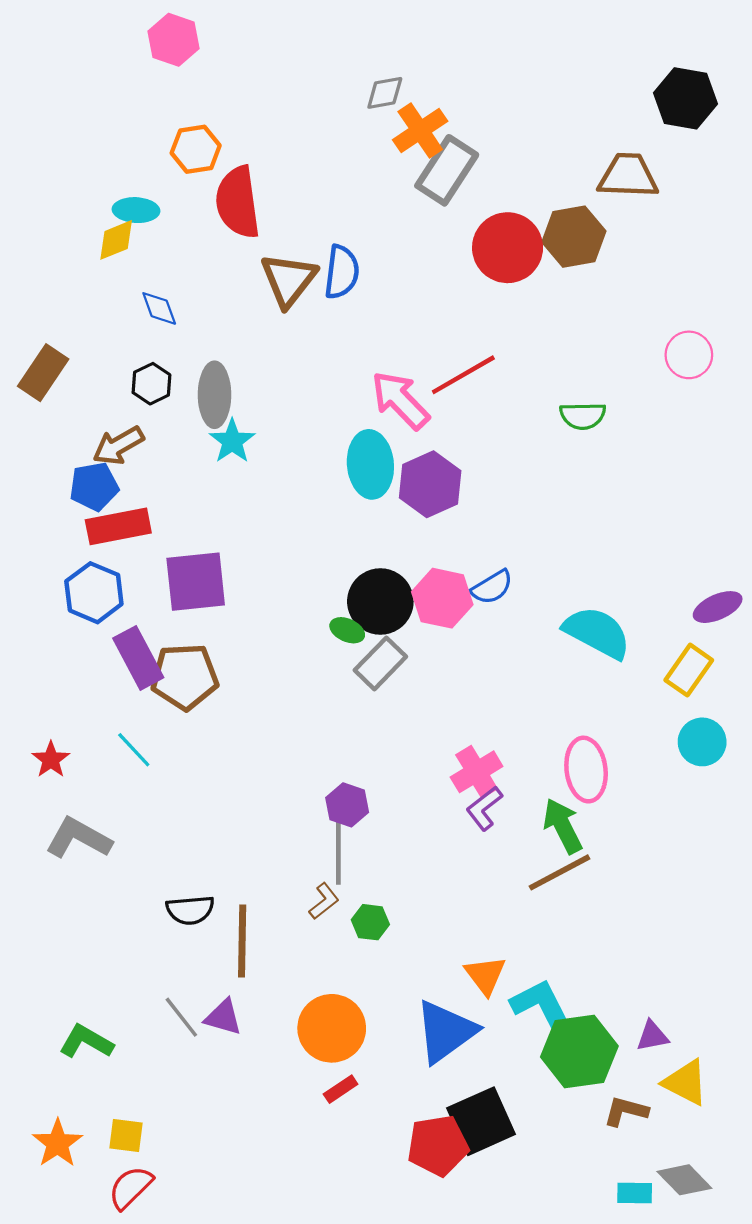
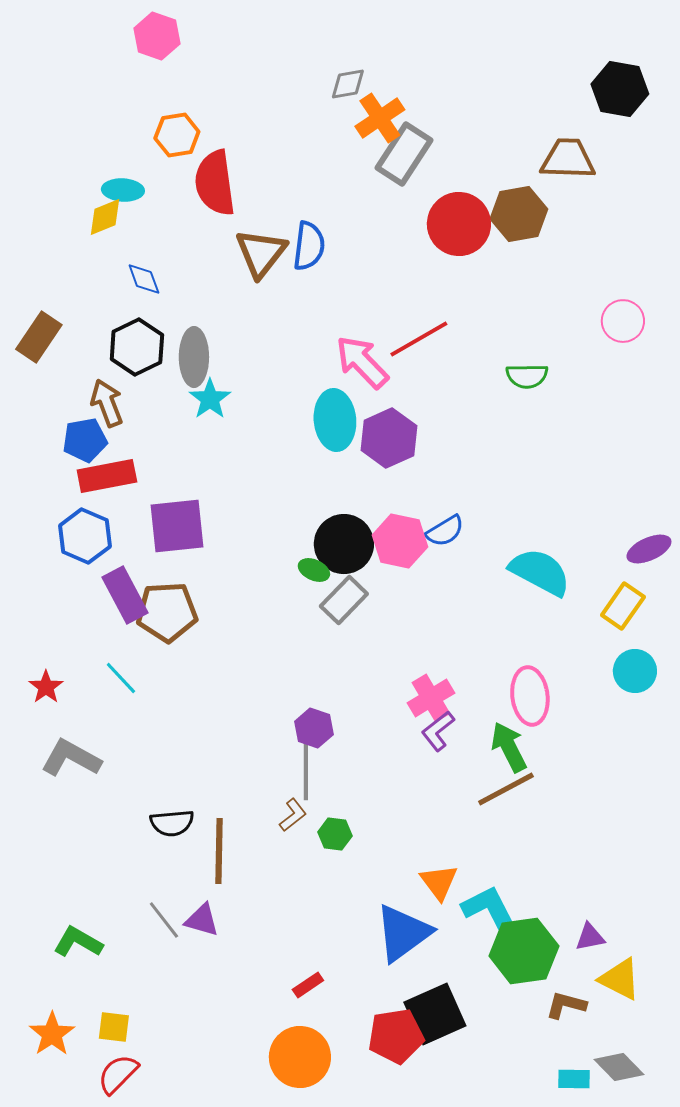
black hexagon: (151, 384) -> (137, 347), size x1.5
brown arrow: (118, 446) -> (107, 403), turned 99
orange circle: (332, 1028) -> (300, 1057), moved

